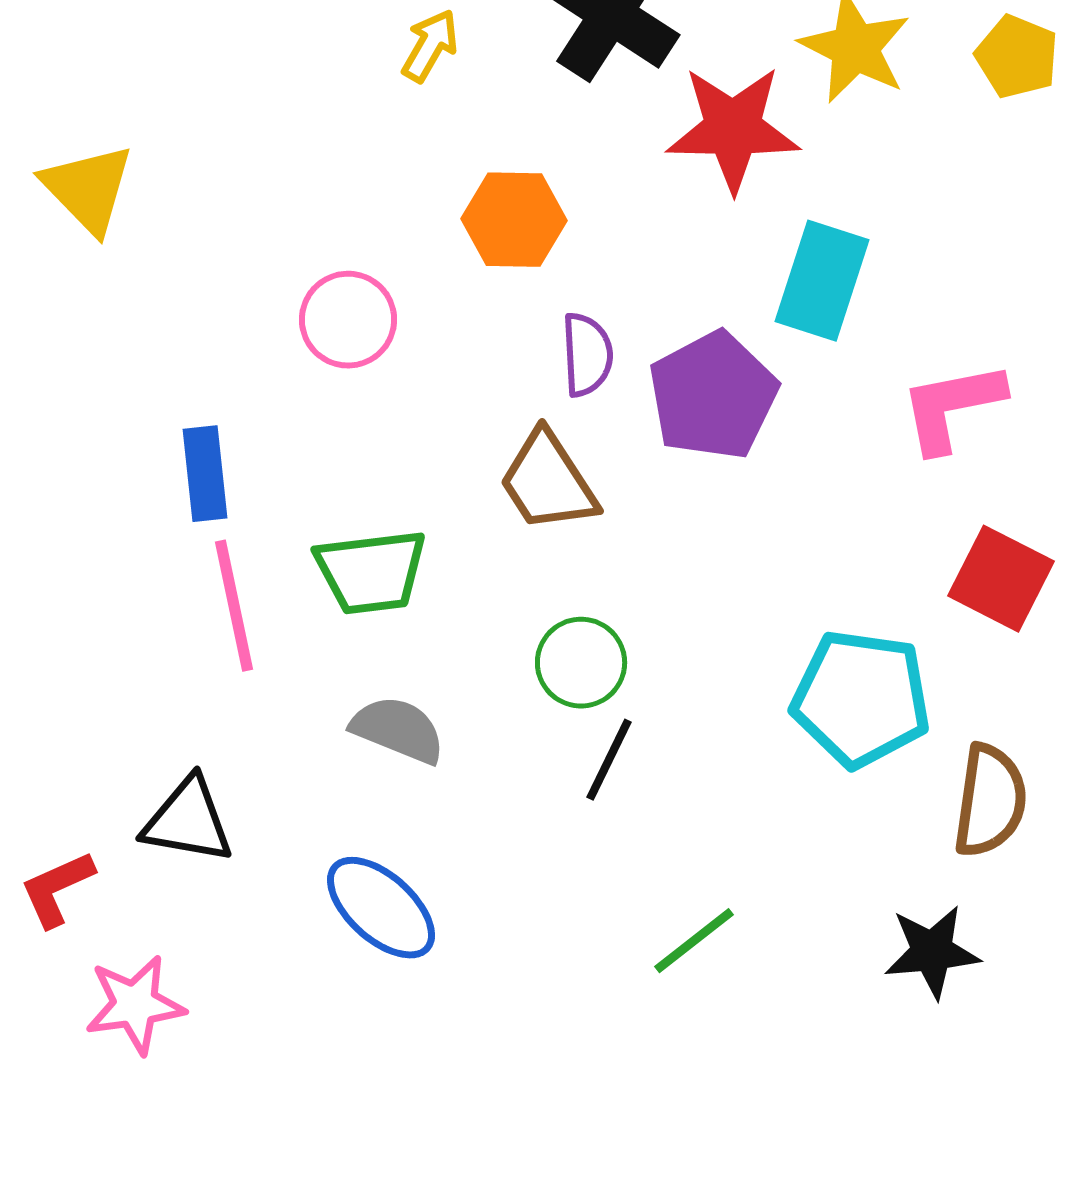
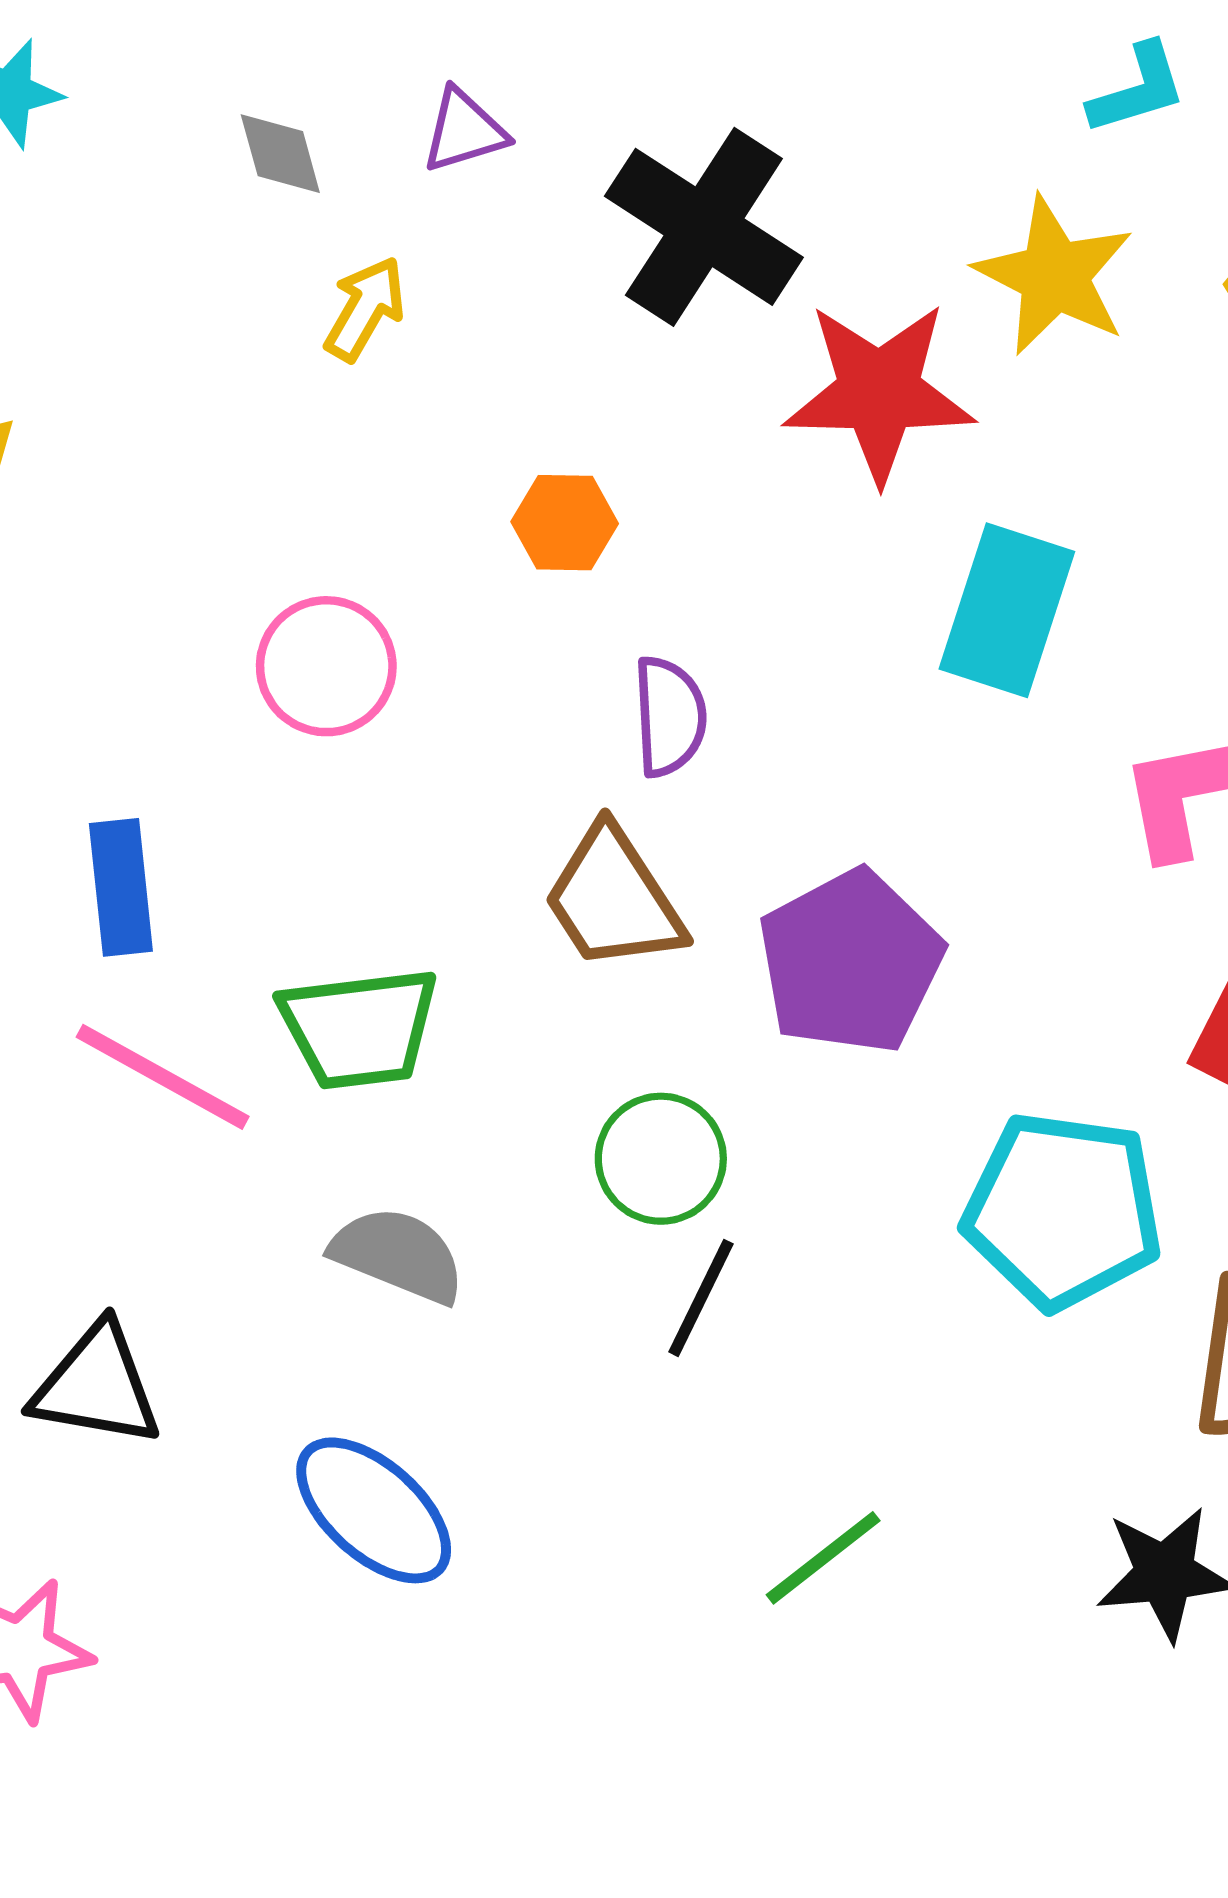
yellow arrow: (430, 46) -> (365, 309), moved
orange hexagon: (514, 220) -> (565, 523), size x0.7
purple pentagon: (713, 396) -> (850, 962), moved
pink line: (234, 606) -> (163, 1077), turned -49

